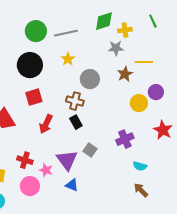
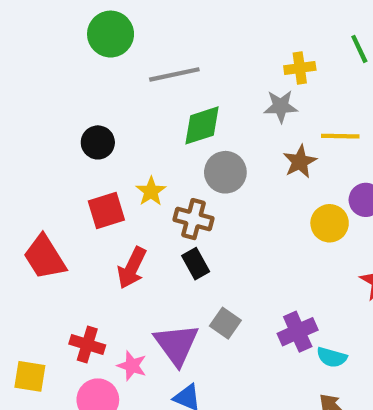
green diamond: (104, 21) -> (202, 125), moved
green circle: (36, 31) -> (111, 34), moved
yellow star: (68, 59) -> (151, 191), moved
black circle: (30, 65) -> (98, 142), size x0.6
purple cross: (125, 139) -> (298, 332), moved

